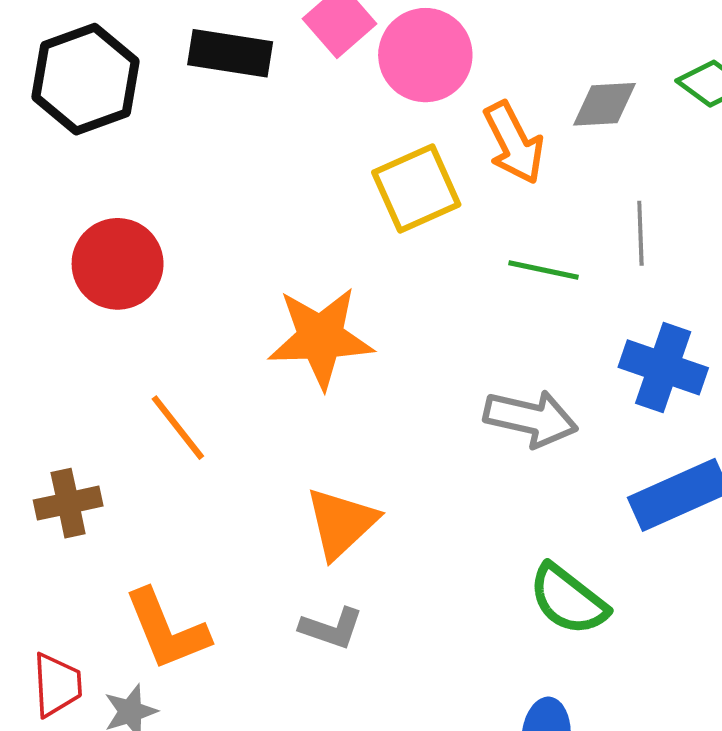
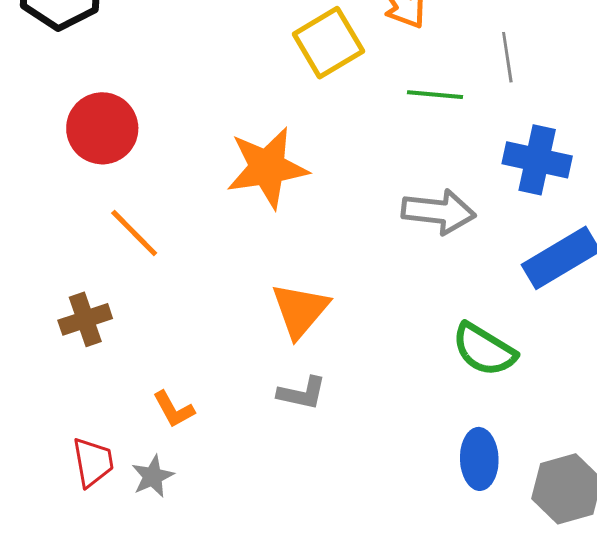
orange line: (178, 428) -> (134, 233), moved
orange L-shape: (167, 630) -> (174, 409), size x0.6

